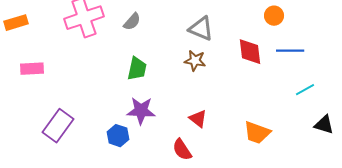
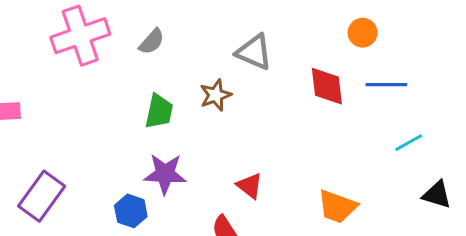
brown star: (195, 61) -> (215, 95), moved, turned -30

